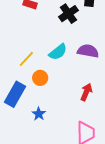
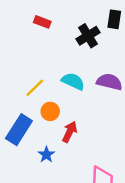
cyan semicircle: (58, 52) -> (73, 81), turned -120
red arrow: (86, 92) -> (70, 132), moved

